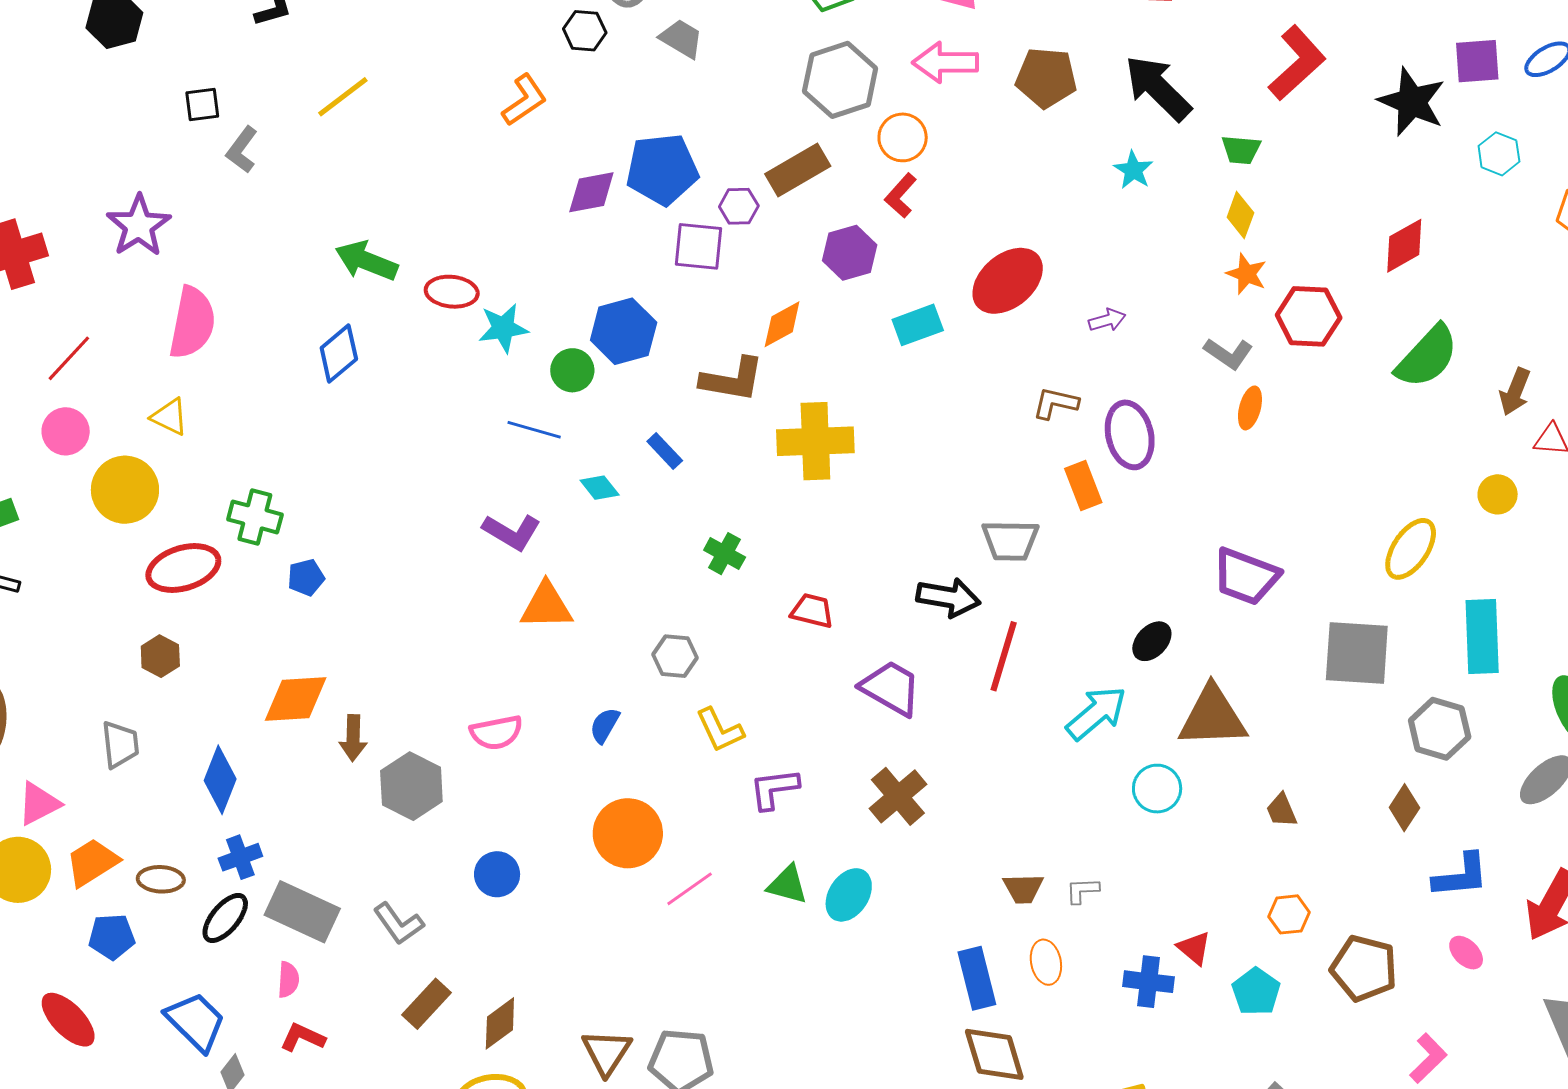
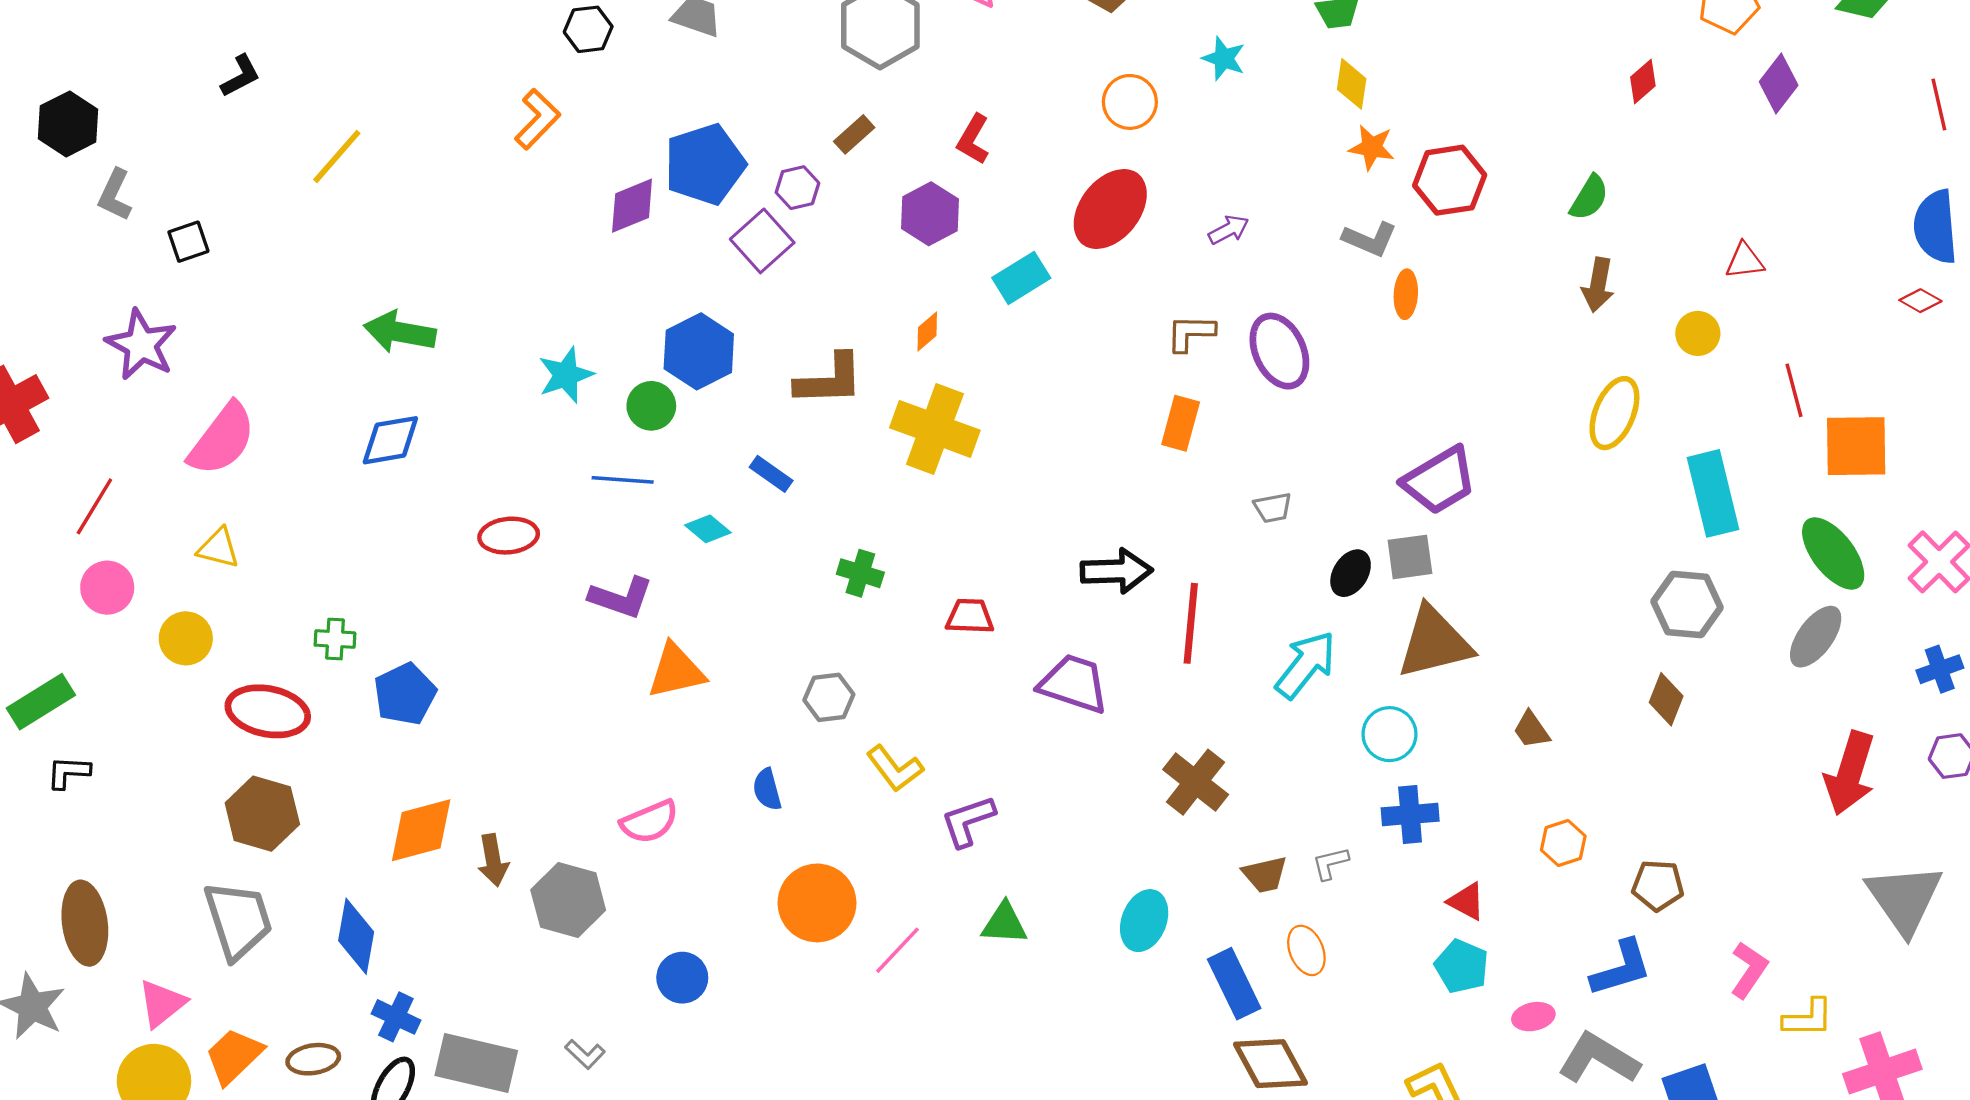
black square: (202, 105) -> (188, 242), moved
orange circle: (903, 137) -> (1130, 102), moved
gray L-shape: (242, 150) -> (115, 195), moved
brown rectangle: (798, 170) -> (854, 134), size x0.6
purple square: (698, 246) -> (762, 241), turned -36
red diamond: (1404, 246) -> (1643, 81), moved, size x0.7
red ellipse: (452, 292) -> (509, 536), moved
pink semicircle: (192, 323) -> (222, 439), turned 38
orange diamond: (782, 324) -> (927, 331), moved, size x0.7
blue diamond: (339, 354) -> (390, 440), turned 42
green semicircle: (1427, 357) -> (1589, 198), size x0.6
brown arrow: (1515, 392) -> (1598, 285), moved
yellow cross: (815, 441) -> (935, 429), turned 34
orange rectangle: (1083, 486) -> (1181, 423), moved, turned 48
yellow circle: (125, 490) -> (186, 638), size x0.7
green cross: (255, 517) -> (335, 639), size x0.7
gray trapezoid: (1010, 540) -> (1273, 508), moved, size x0.6
red ellipse: (183, 568) -> (268, 711), turned 40
purple trapezoid: (1246, 576) -> (1439, 481), turned -40
blue pentagon: (306, 577) -> (405, 694), size x1.5
gray square: (1357, 653) -> (1410, 557), moved, size x0.6
brown hexagon: (160, 656) -> (262, 814), size x1.6
blue semicircle: (605, 725) -> (767, 789), turned -33
gray trapezoid: (120, 745) -> (238, 920), size x1.5
brown cross: (898, 796) -> (1196, 782), moved
blue cross: (240, 857) -> (396, 1017), turned -33
blue L-shape: (1461, 876) -> (1621, 968), moved
cyan ellipse: (849, 895) -> (1144, 921), moved
gray L-shape: (399, 924) -> (585, 1054), size x0.7
pink ellipse: (1466, 953) -> (1533, 1017), moved, turned -45
brown pentagon: (1364, 968) -> (1658, 885), size x0.7
blue cross: (1149, 982) -> (1410, 814), moved
cyan pentagon: (1256, 992) -> (1462, 966), moved

